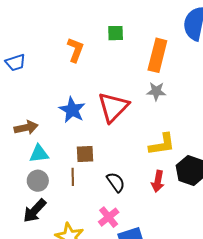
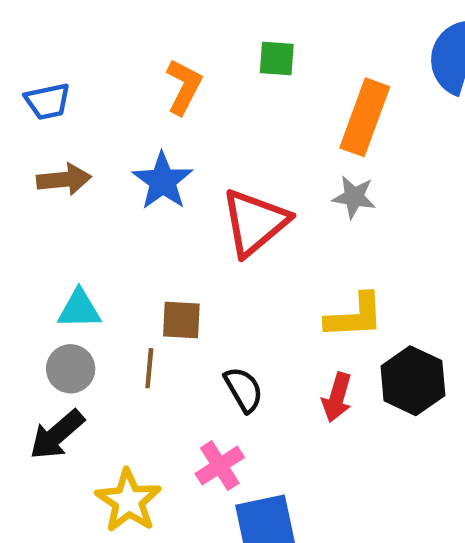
blue star: (72, 110) -> (163, 181), moved
brown arrow: (26, 128) -> (64, 179), moved

